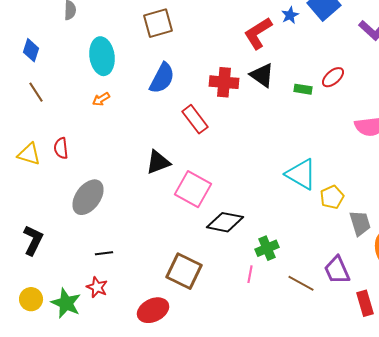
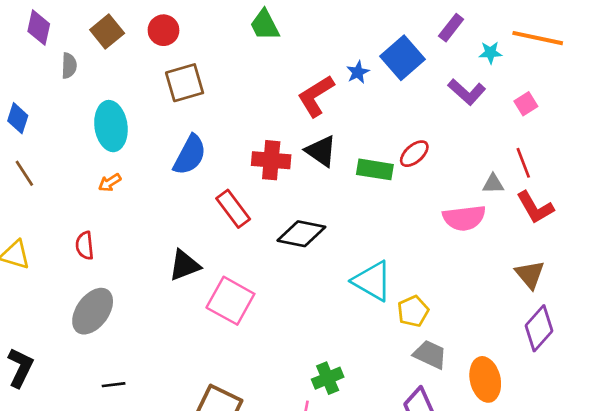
green rectangle: (303, 89) -> (375, 169), size x1.5
red semicircle: (61, 148) -> (85, 246), moved
black diamond: (225, 222) -> (301, 234), moved
gray trapezoid: (360, 223) -> (430, 355), moved, turned -48

